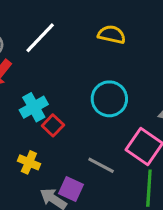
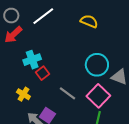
cyan circle: (109, 99) -> (97, 65), moved
gray line: (101, 165) -> (68, 93), moved

